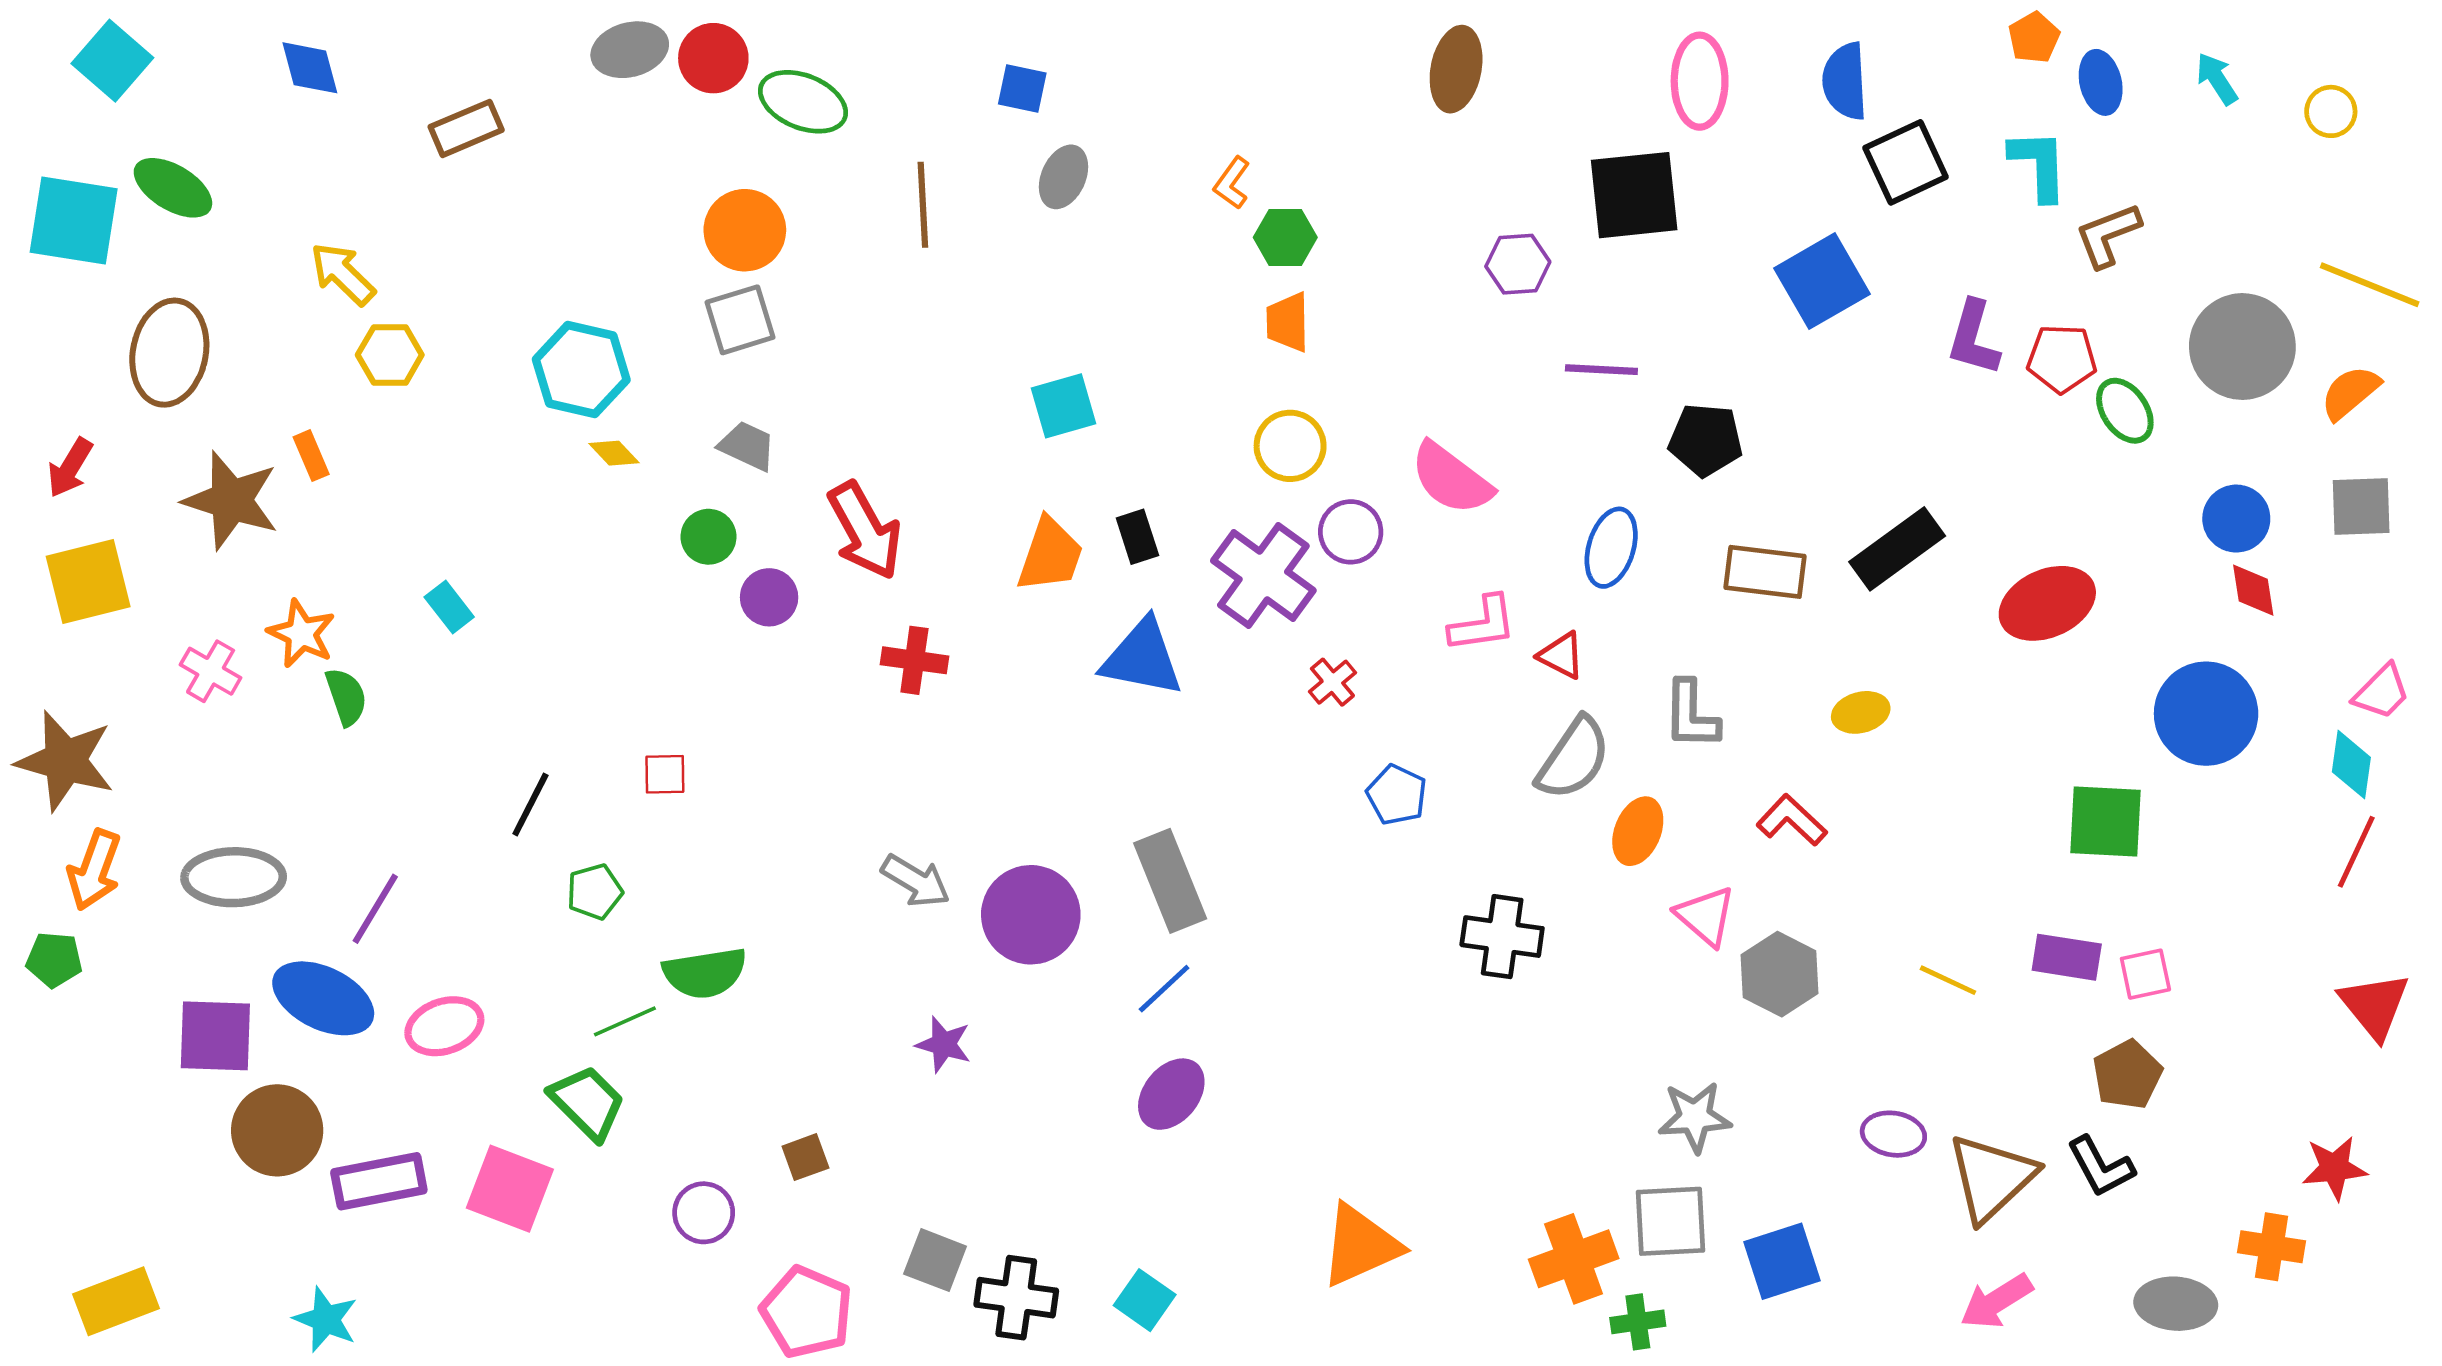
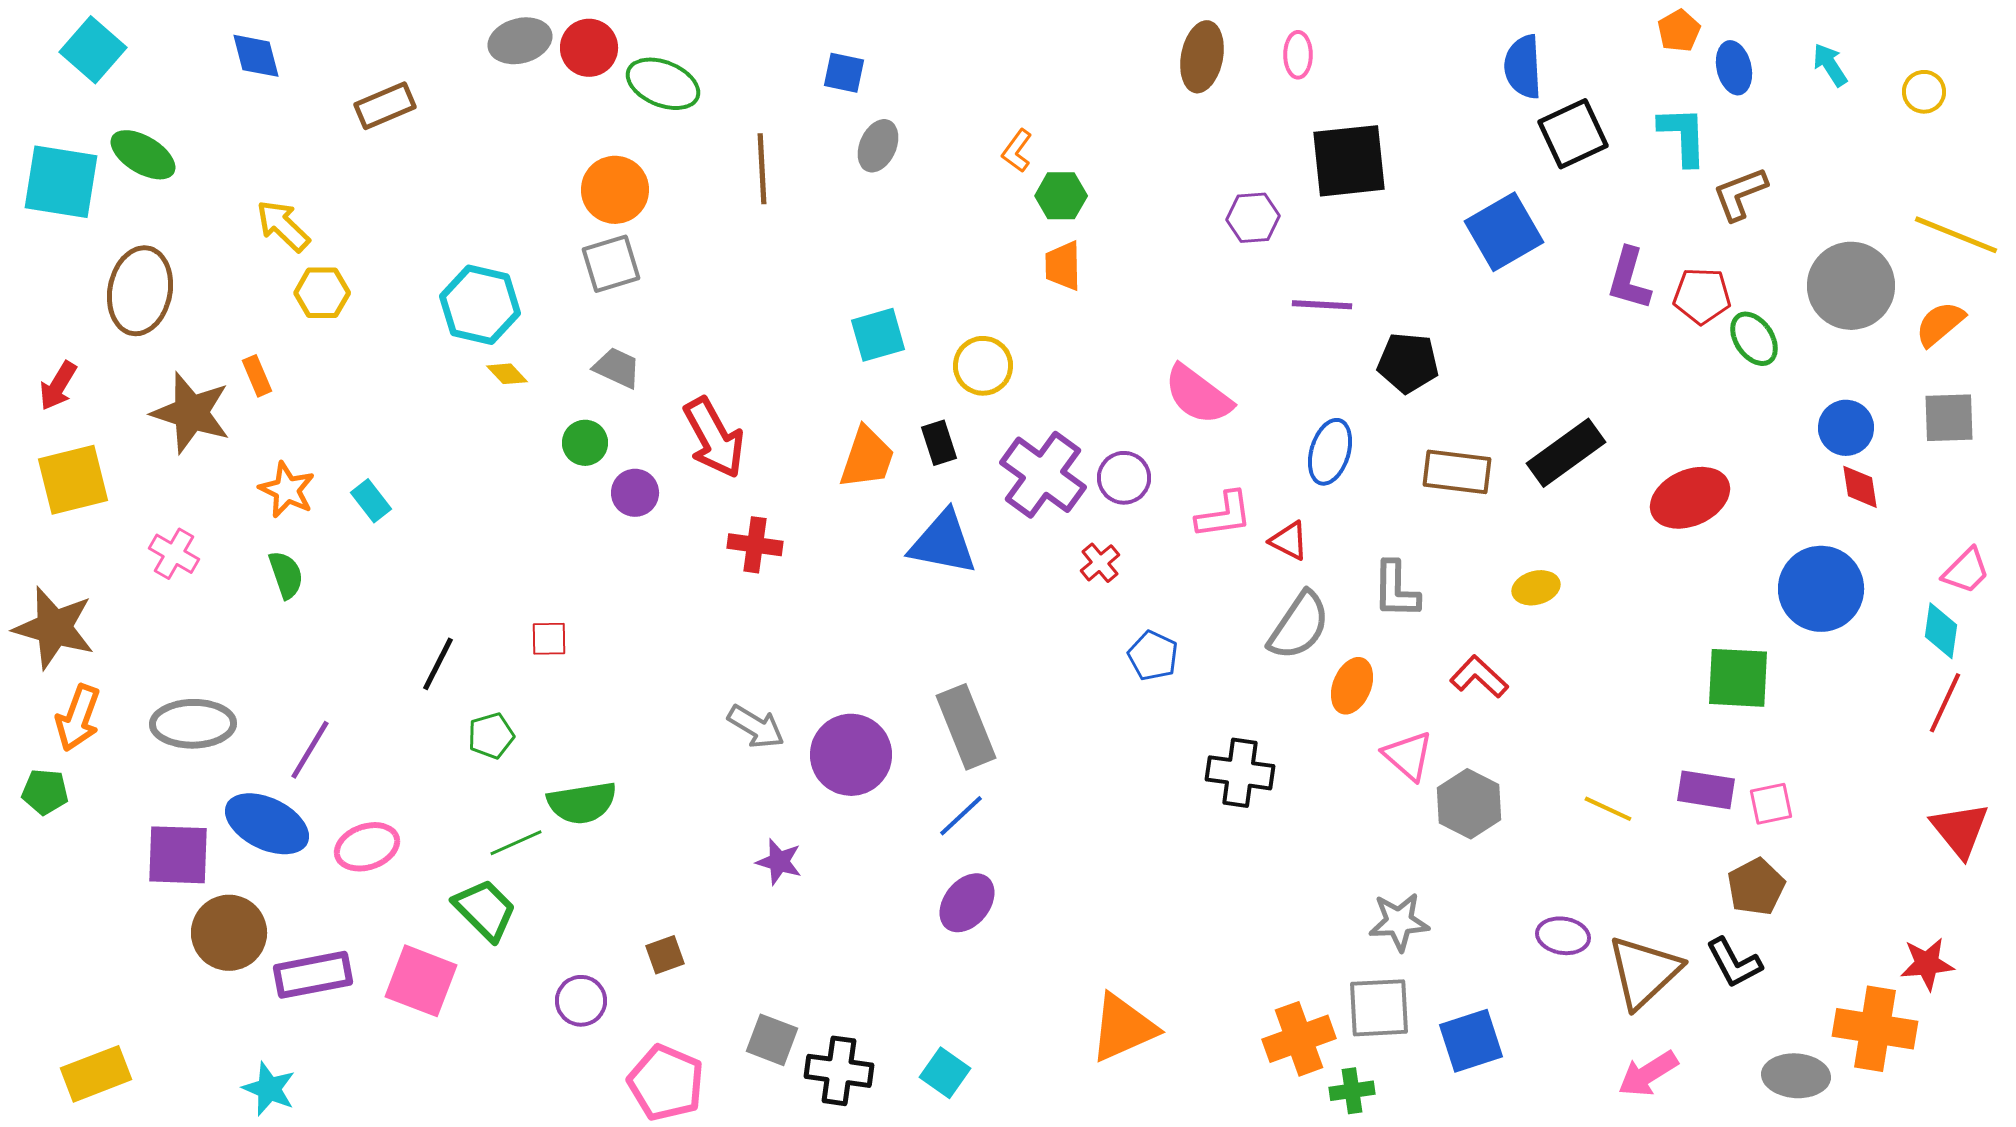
pink ellipse: (1700, 81) -> (1298, 55), moved, size x0.6
yellow circle: (1290, 446) -> (983, 366), moved
purple circle: (1351, 532) -> (1124, 478), moved
orange star: (301, 634) -> (287, 490), moved
orange cross: (2271, 1247) -> (1875, 1029), size x1.5

